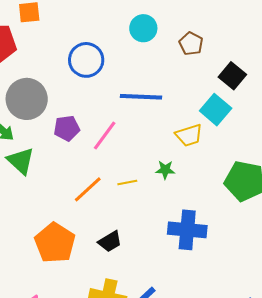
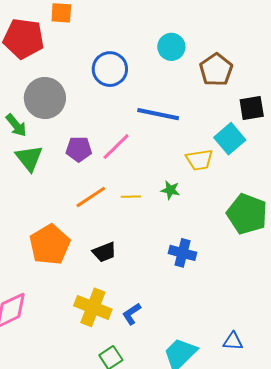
brown pentagon: (191, 44) -> (216, 70), size x1.4
black square: (232, 76) -> (252, 108), turned 32
purple pentagon: (67, 128) -> (79, 149), moved
blue cross: (187, 230) -> (182, 253), size x0.7

